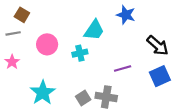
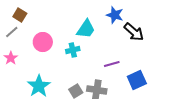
gray line: (13, 33) -> (12, 32), turned -32
black arrow: (158, 45) -> (134, 32), moved
blue square: (160, 76) -> (137, 80), moved

